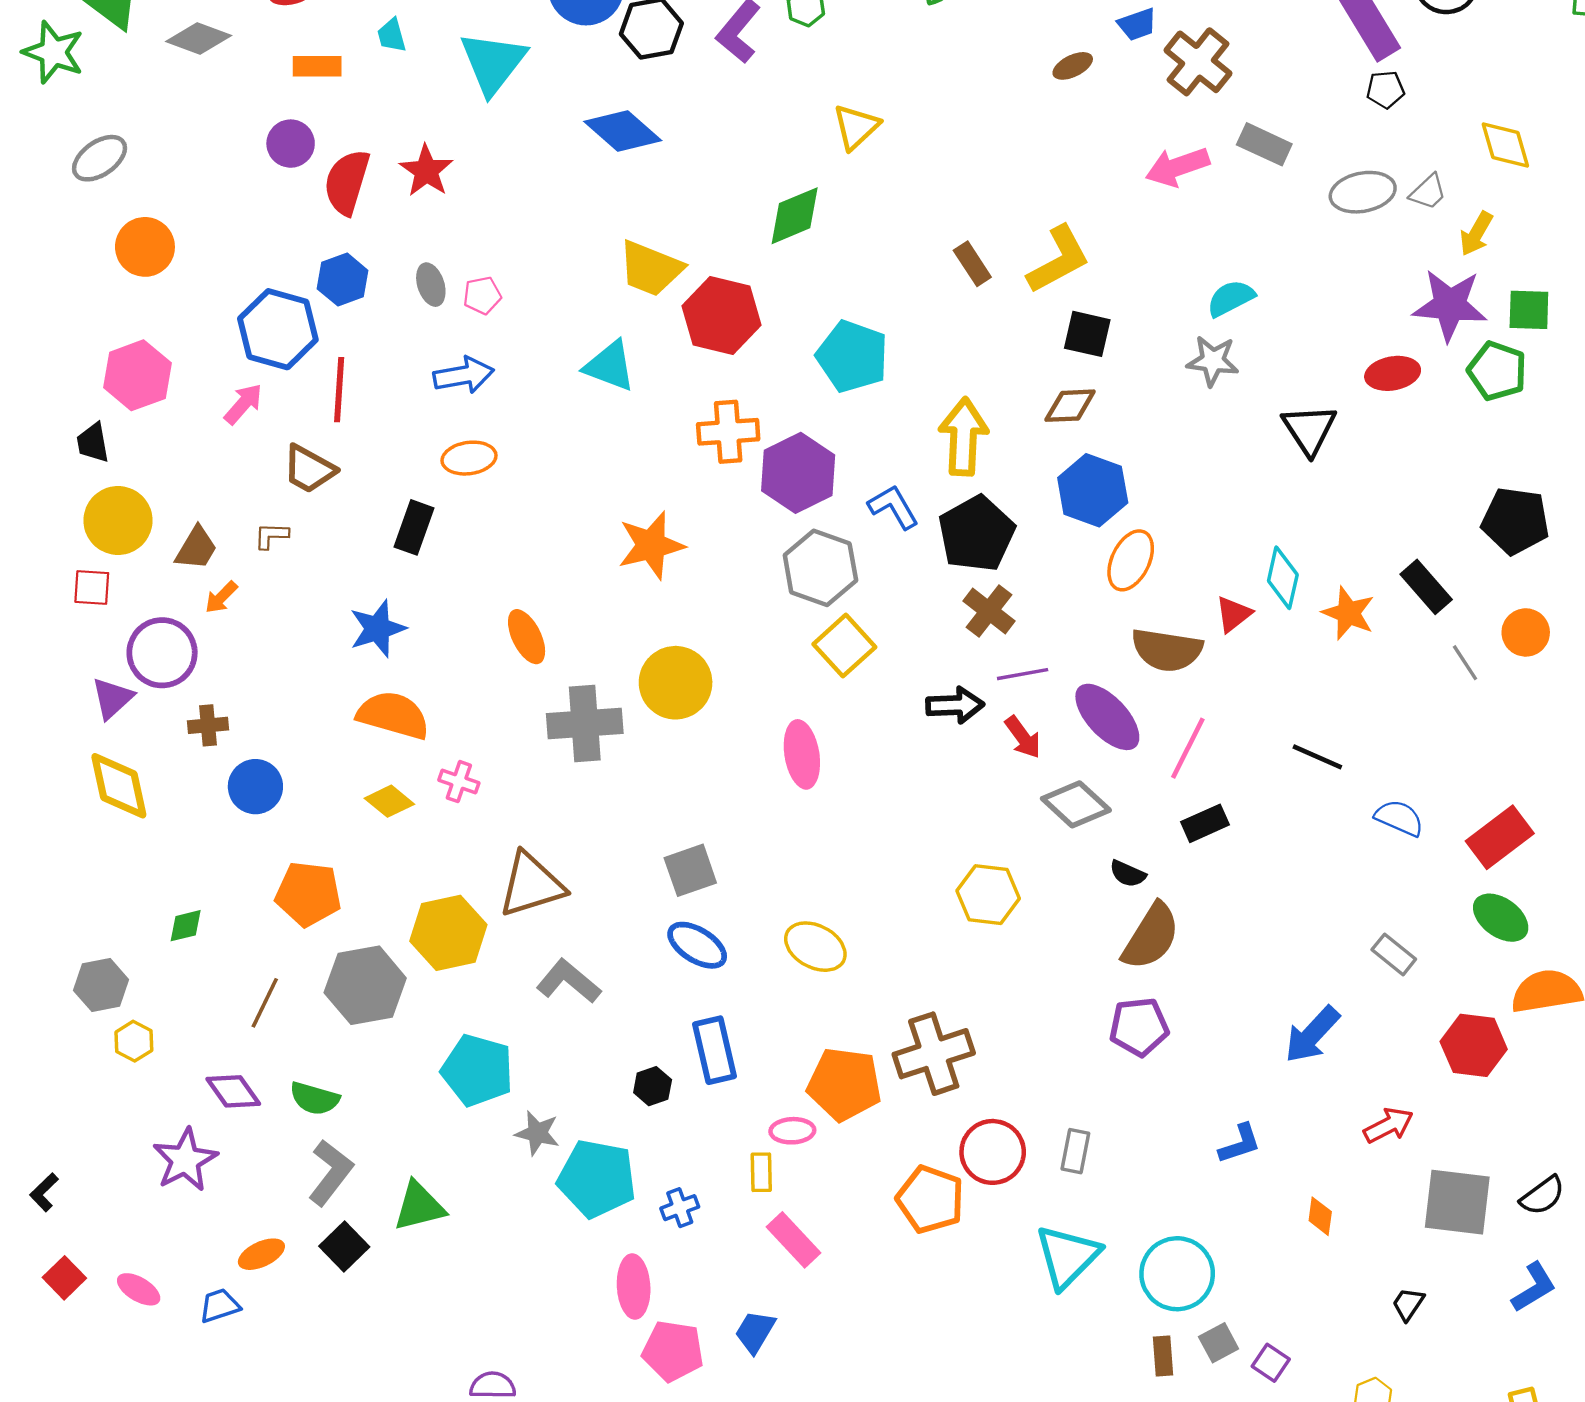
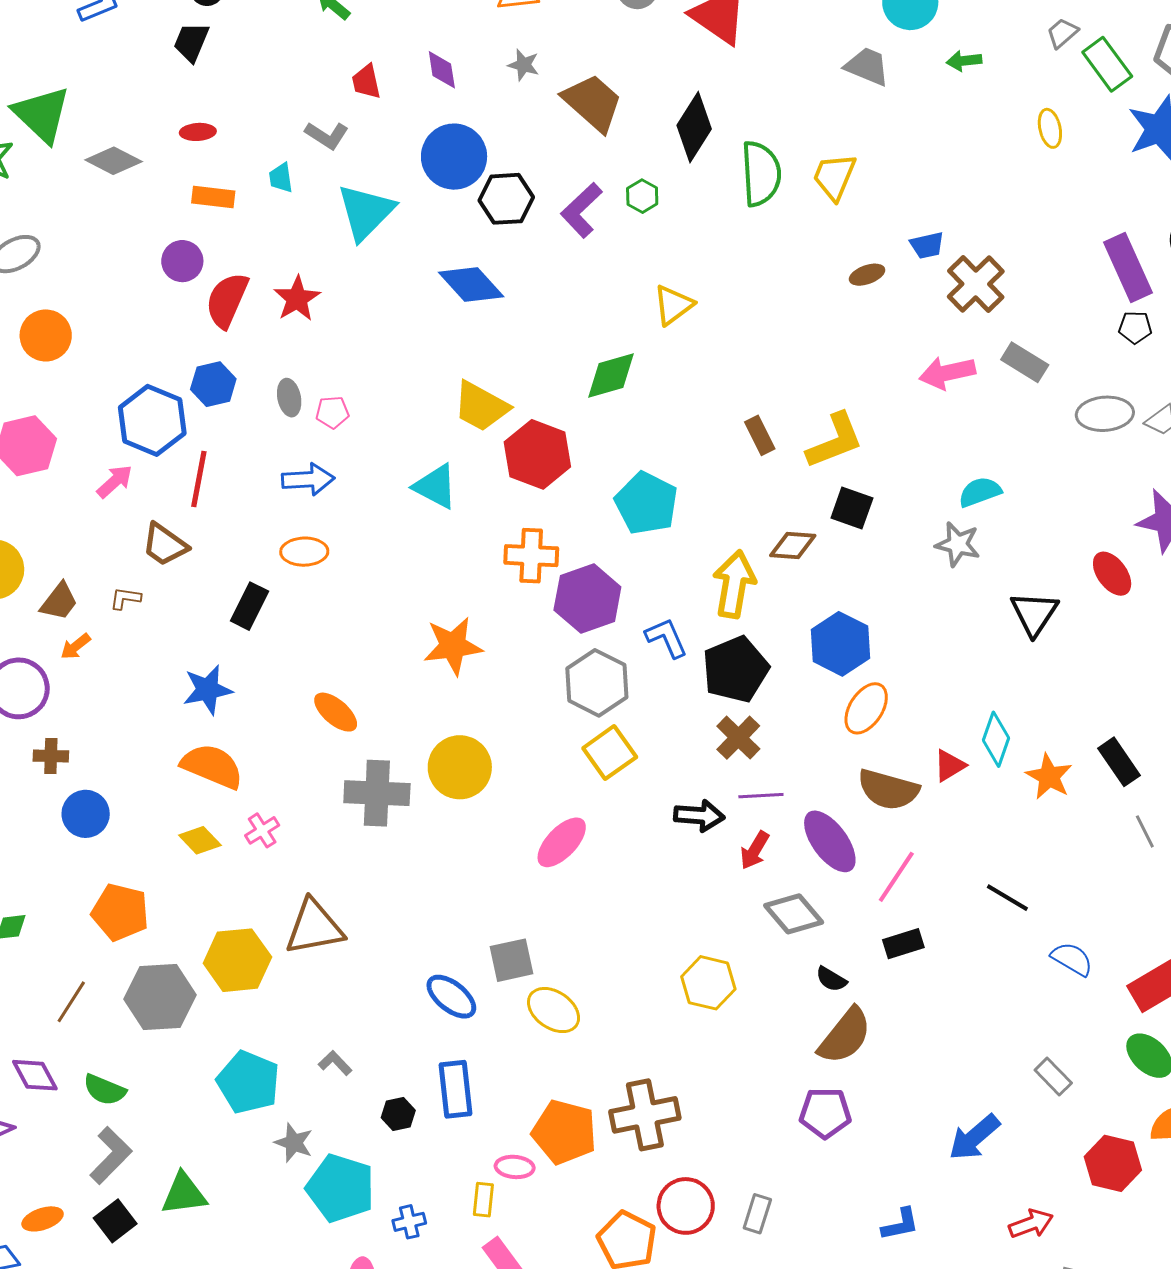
red ellipse: (1393, 373) -> (1112, 574), turned 57
brown diamond: (1070, 406) -> (793, 546), moved
orange ellipse: (527, 637) -> (336, 712), turned -30
red arrow: (1023, 737) -> (755, 850), turned 60
pink ellipse: (802, 754) -> (562, 842), turned 46
pink cross: (459, 782) -> (262, 830), turned 32
gray square: (690, 870) -> (511, 960), moved
gray L-shape: (569, 981) -> (335, 1063), moved, size x0.6

